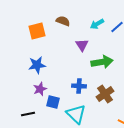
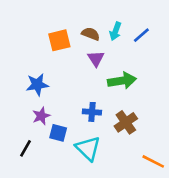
brown semicircle: (63, 21) -> (91, 34), moved
cyan arrow: (97, 24) -> (115, 31), turned -40
orange square: (37, 31) -> (59, 40), moved
black line: (28, 114) -> (26, 148), turned -48

